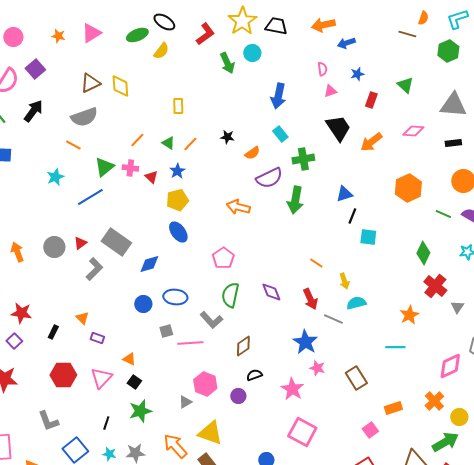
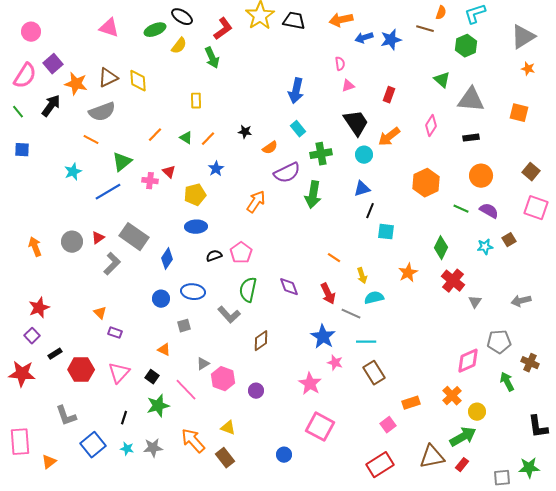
pink triangle: (91, 33) -> (109, 28), turned 50
orange star: (58, 36) -> (76, 84), moved, size x1.6
cyan circle: (252, 53) -> (364, 155), moved
green arrow: (227, 63) -> (212, 58), moved
blue star: (357, 74) -> (391, 40), moved, size x1.5
green triangle: (405, 85) -> (442, 80), moved
pink diamond: (413, 131) -> (431, 126), turned -60
pink cross: (130, 168) -> (150, 181), moved
blue star: (177, 171) -> (216, 169), moved
orange arrow: (238, 207) -> (256, 202), turned 110
blue ellipse: (178, 232) -> (196, 227), turned -55
blue diamond: (149, 264) -> (167, 259), turned -40
red star: (21, 313) -> (39, 308), turned -30
orange star: (409, 315) -> (408, 273), moved
black rectangle: (53, 332) -> (55, 354), moved, turned 32
pink line: (190, 343) -> (186, 390), moved, turned 50
cyan line: (395, 347) -> (366, 342), moved
orange triangle: (129, 359) -> (164, 350), moved
black semicircle: (254, 375) -> (214, 256), moved
gray triangle: (185, 402) -> (203, 364), moved
yellow triangle: (210, 433) -> (228, 428), size x0.6

